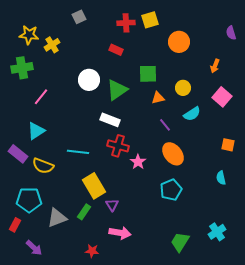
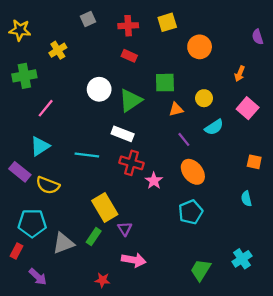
red cross: (126, 23) -> (128, 26), moved
yellow star: (29, 35) -> (20, 30), moved
cyan line: (78, 152) -> (87, 155), moved

